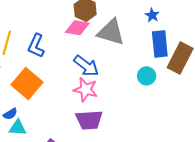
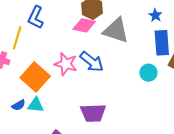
blue L-shape: (36, 46) -> (36, 17), moved
pink star: (86, 90) -> (66, 64), moved
cyan triangle: (18, 128) -> (36, 105), moved

